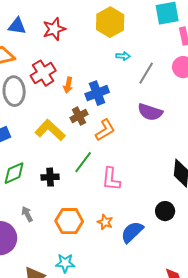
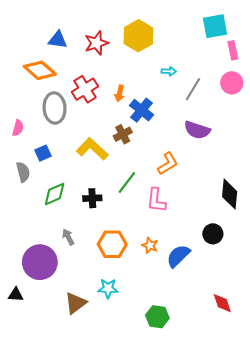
yellow hexagon: (110, 22) -> (138, 36), moved
orange arrow: (68, 85) -> (120, 93), moved
blue cross: (97, 93) -> (142, 110), turned -30
orange L-shape: (105, 130) -> (168, 164), moved

